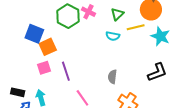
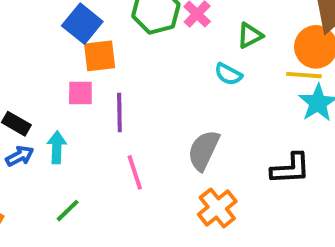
yellow line: (136, 27) -> (304, 75), moved
gray semicircle: (112, 77) -> (204, 150), size x1.5

